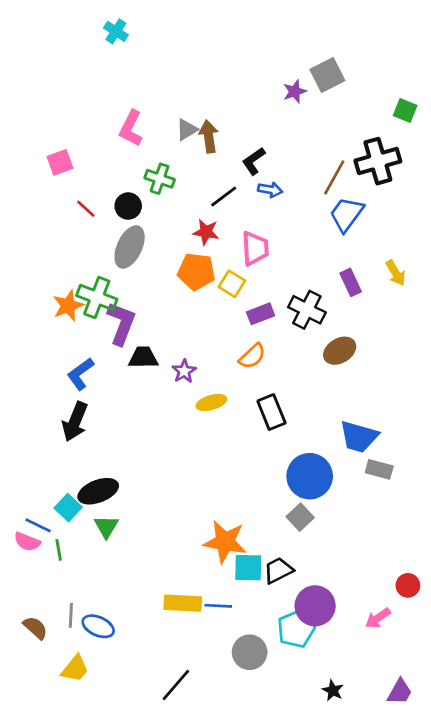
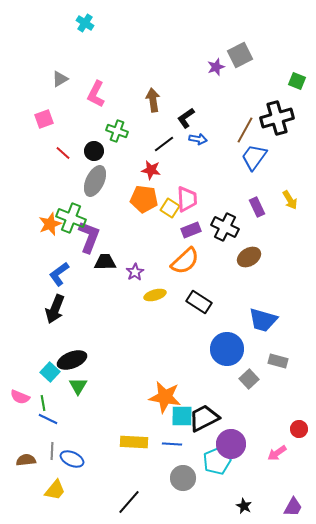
gray triangle: (187, 130) -> (60, 79), moved
pink trapezoid: (255, 248) -> (187, 199), moved
orange semicircle: (252, 356) -> (185, 261), size x1.4
black rectangle: (271, 412) -> (199, 302), turned -35
gray rectangle: (379, 469) -> (278, 361), moved
gray square: (300, 517) -> (249, 379), moved
blue line: (38, 525) -> (48, 419), moved
black trapezoid: (278, 570) -> (204, 418), size x1.4
blue line: (218, 606) -> (172, 444), moved
brown semicircle: (35, 628) -> (26, 460), turned -48

